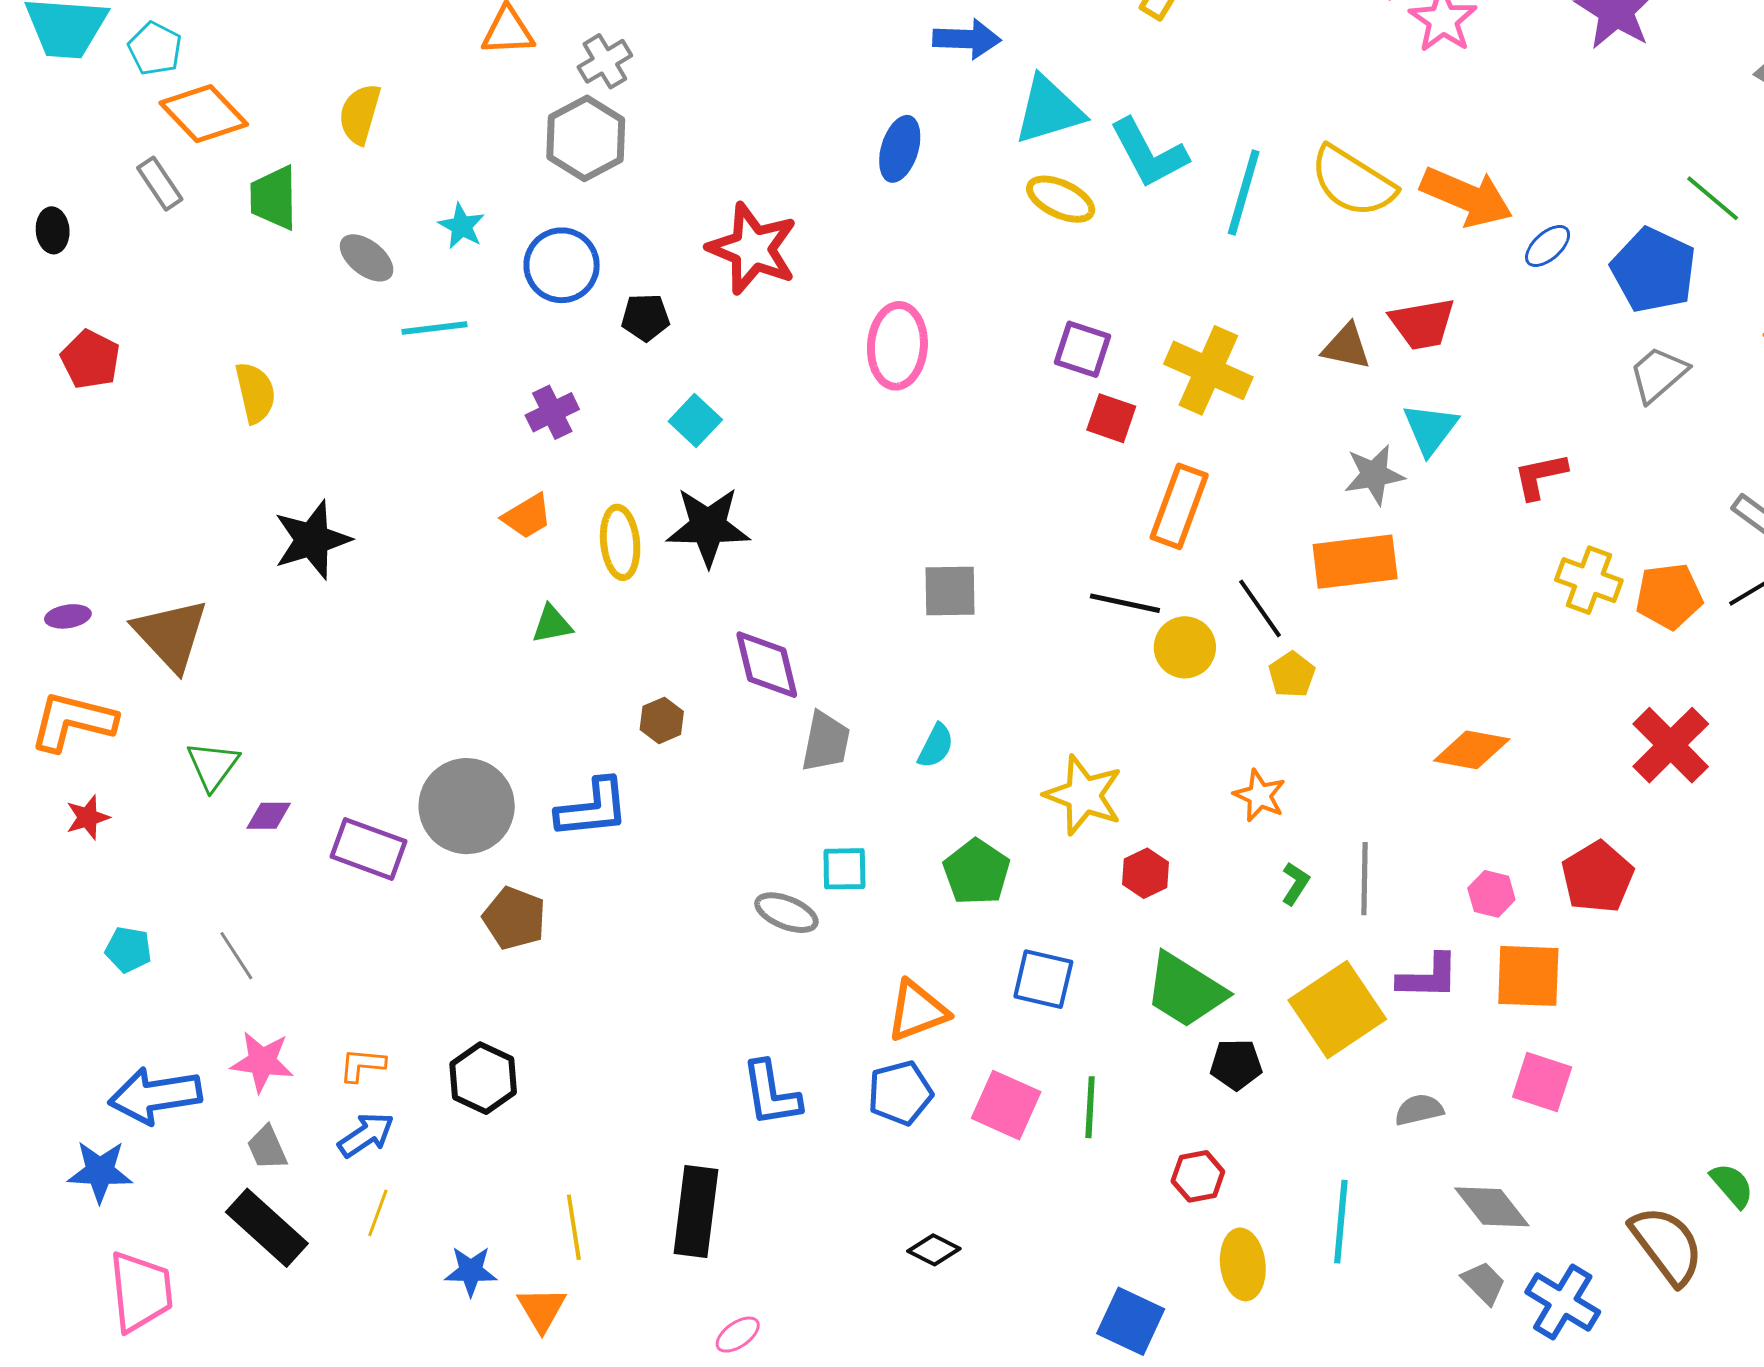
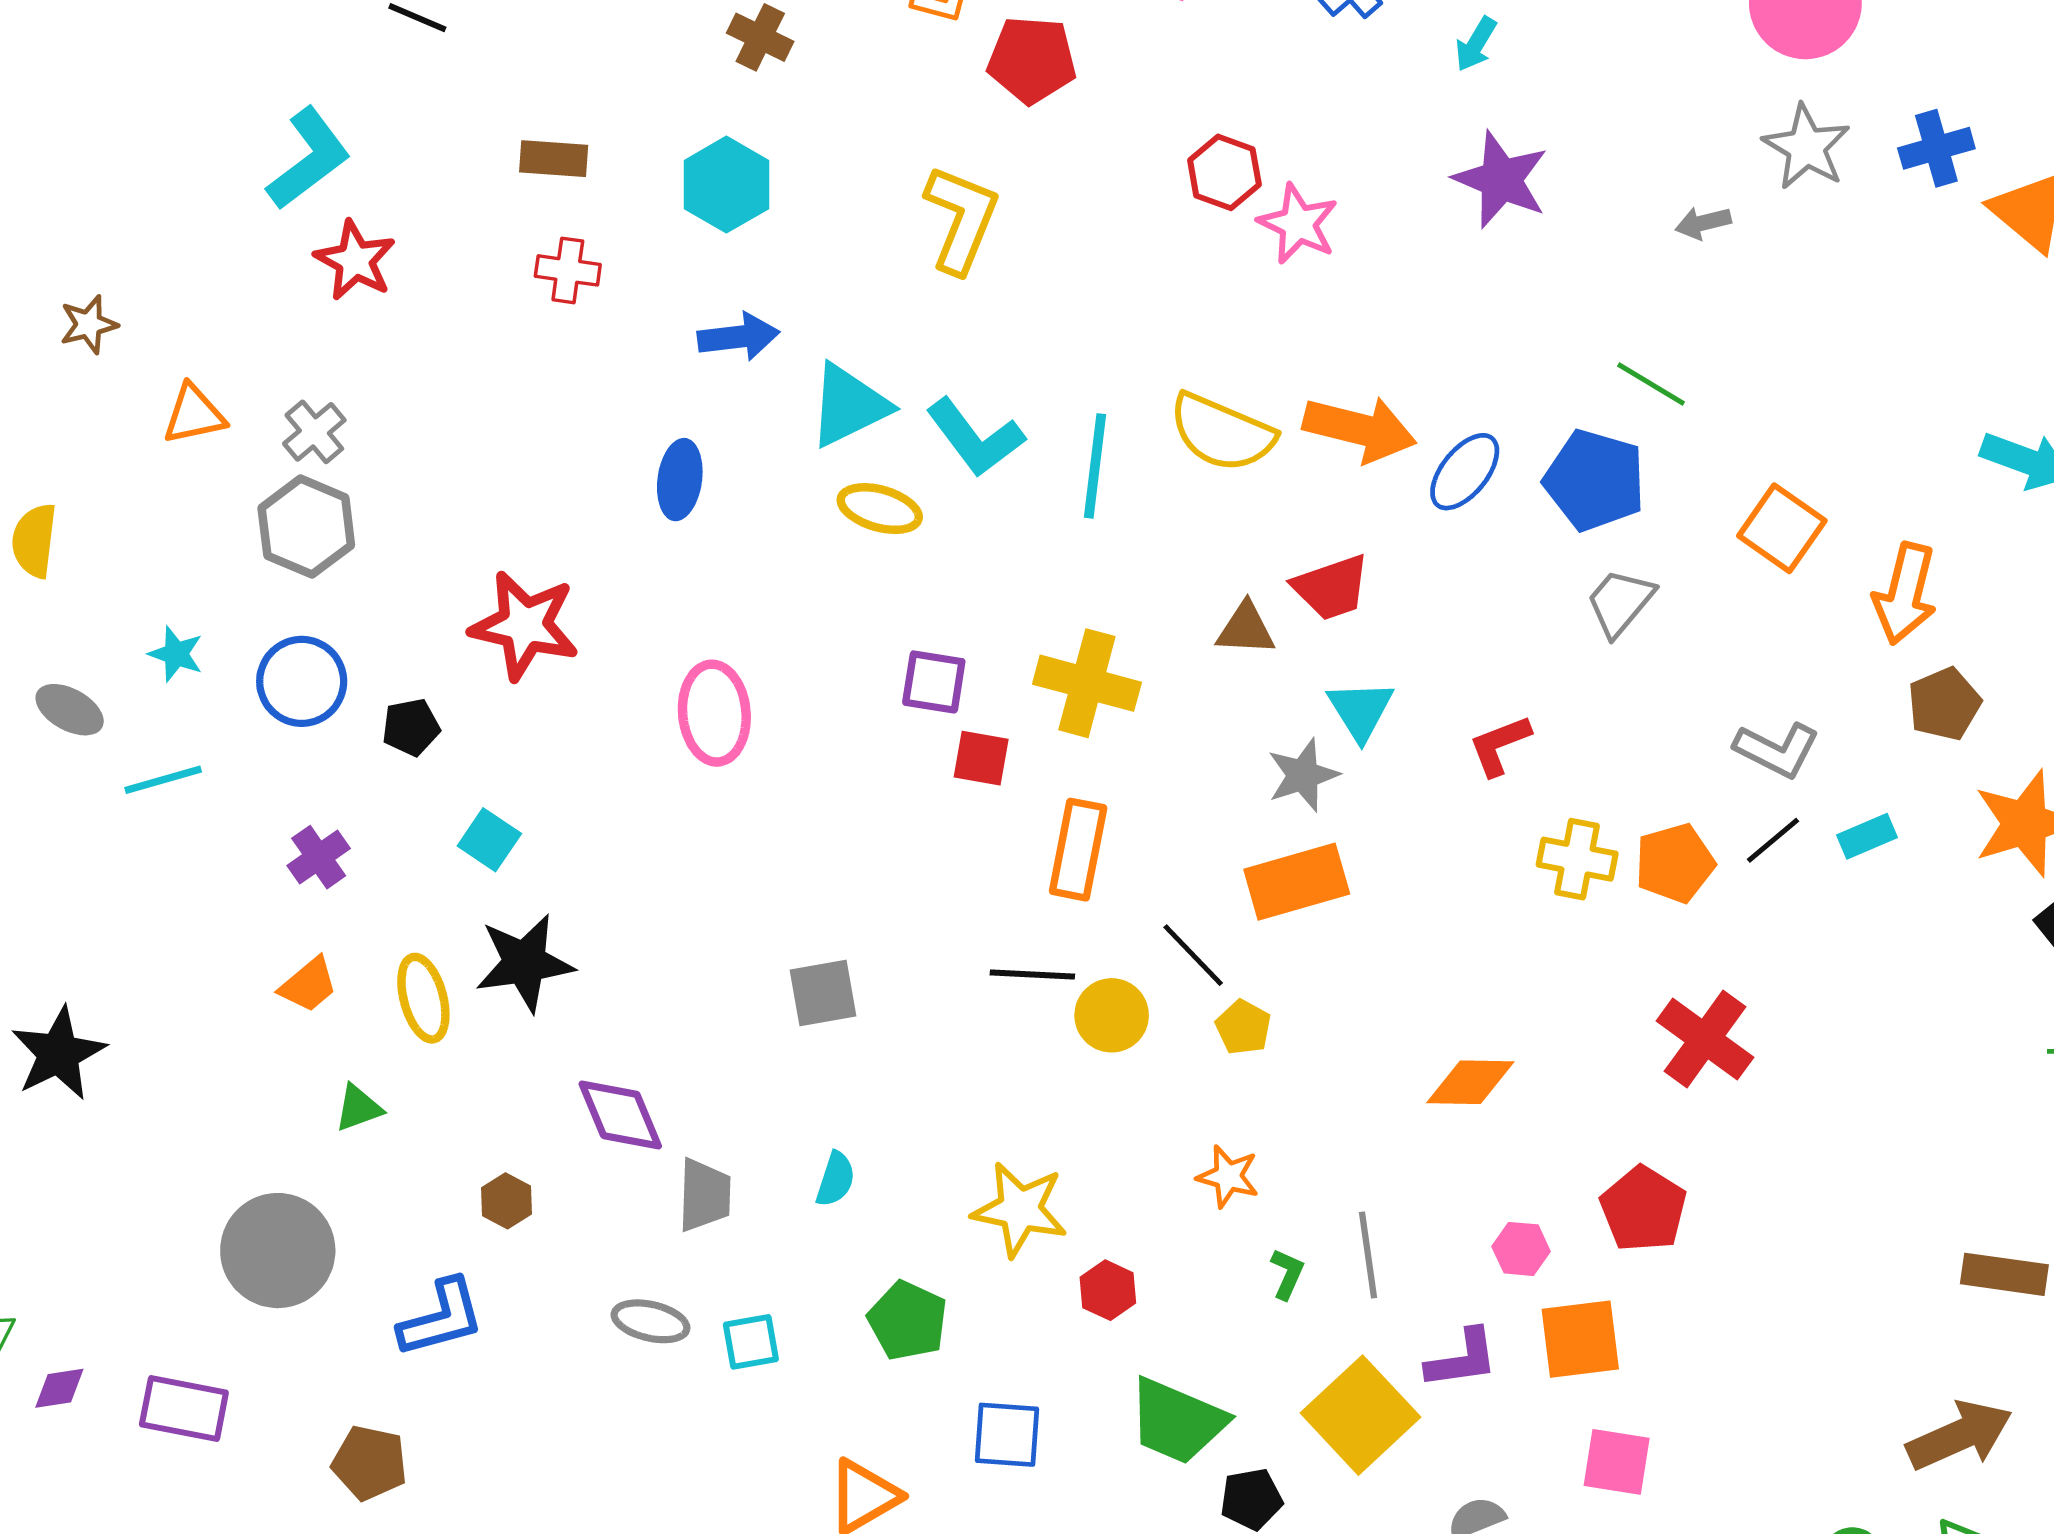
blue ellipse: (1548, 246) -> (1465, 472), size x1.4
gray circle: (467, 806) -> (278, 1251), moved
gray ellipse: (786, 913) -> (651, 1321), moved

